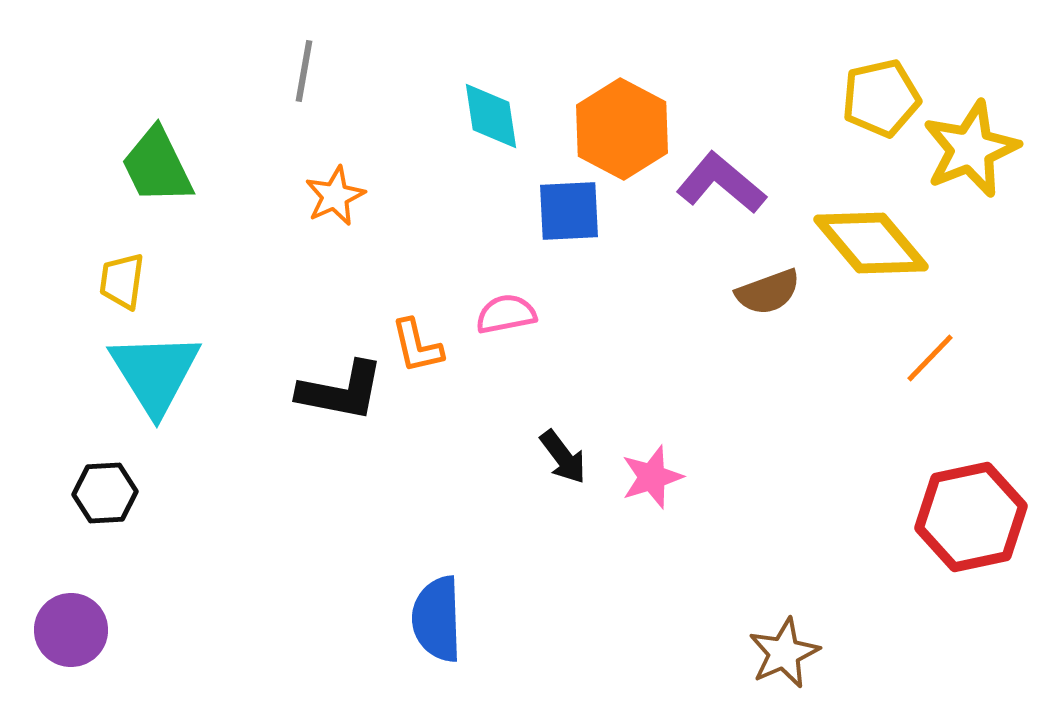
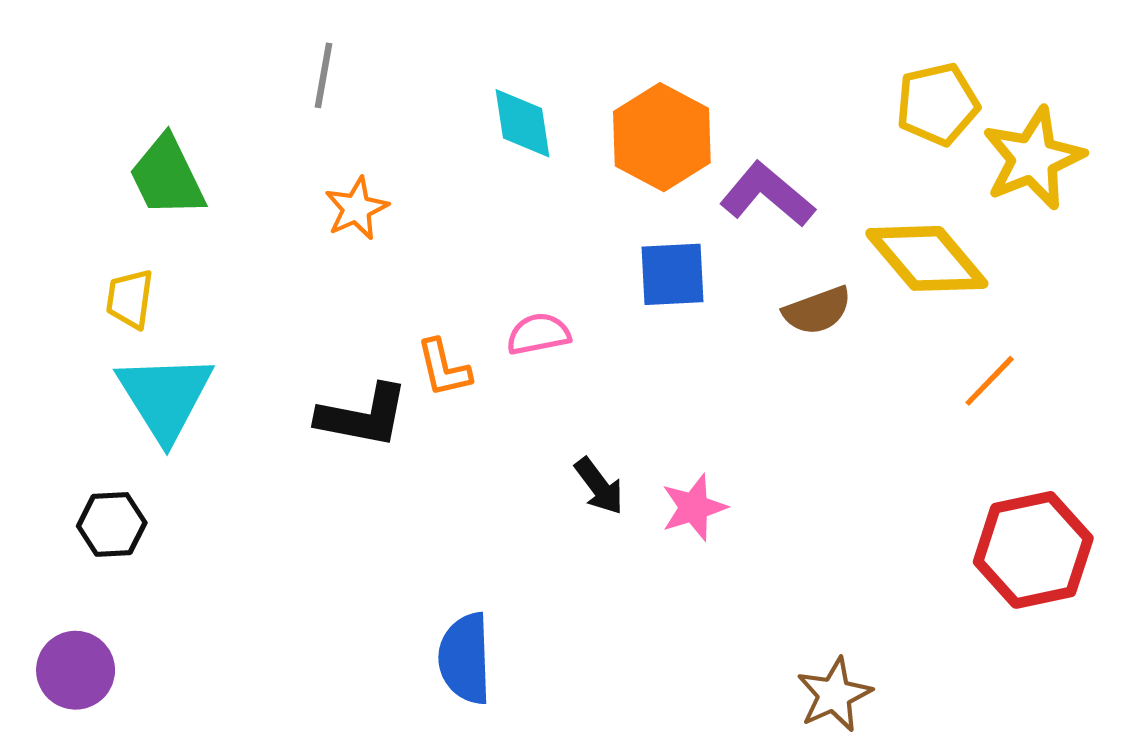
blue square: (569, 211) -> (673, 274), moved

